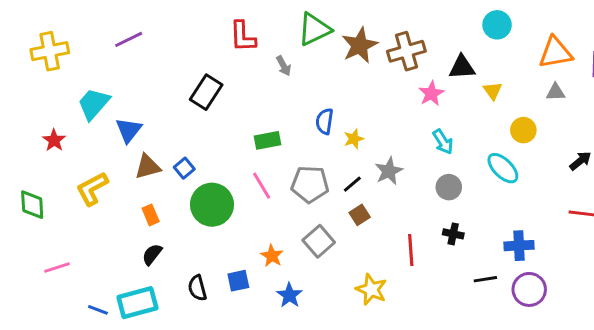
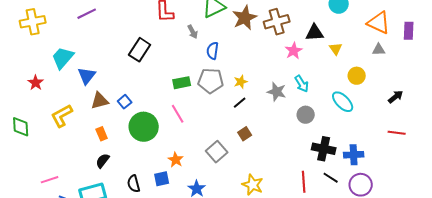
orange triangle: (556, 53) -> (379, 23), turned 35
blue semicircle: (325, 121) -> (213, 51), moved
gray star: (389, 171) -> (277, 92), moved, turned -30
gray pentagon: (310, 184) -> (211, 81), moved
black line: (352, 184) -> (240, 103), moved
black cross: (453, 234) -> (324, 149), moved, size x1.6
red line: (411, 250) -> (304, 182), moved
orange star: (272, 256) -> (176, 160), moved
pink line: (57, 268) -> (50, 180), moved
black line: (485, 279) -> (331, 178), turned 42

